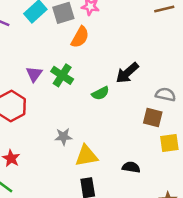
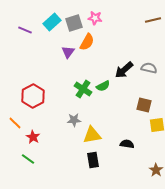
purple triangle: (34, 74) -> (68, 52), moved
green cross: (62, 75) -> (83, 89), moved
gray semicircle: (166, 94) -> (149, 68), moved

